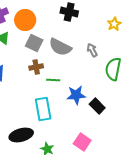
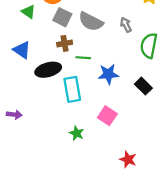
black rectangle: (97, 106) -> (143, 86), moved
black ellipse: (21, 135) -> (48, 70), moved
pink square: (82, 142) -> (107, 116), moved

